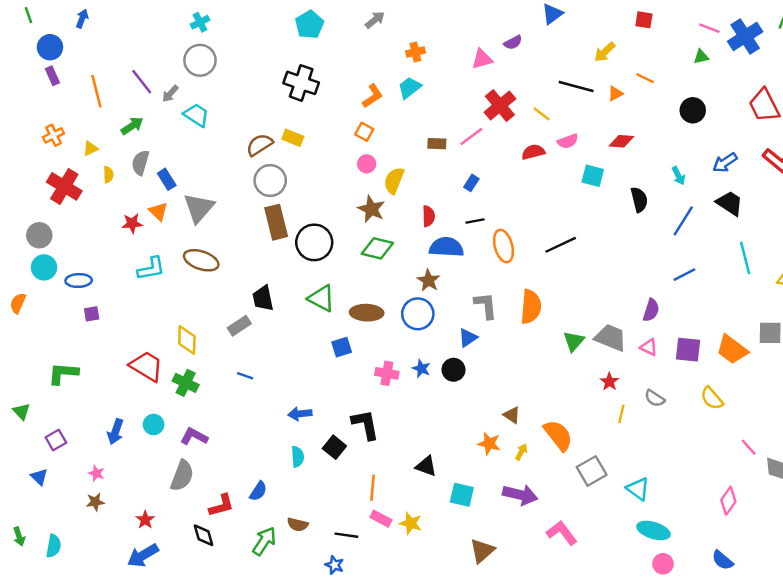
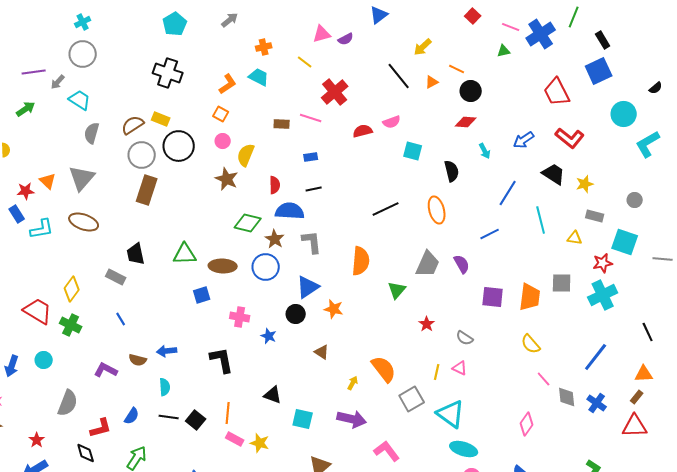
red square: (644, 20) -> (473, 16), moved, turned 35
pink triangle: (482, 59) -> (322, 34), moved
purple line: (142, 82) -> (34, 72), turned -60
black line: (576, 86) -> (399, 76), turned 36
cyan trapezoid: (409, 88) -> (259, 77), turned 65
black circle: (693, 110) -> (471, 91), moved
yellow line: (542, 114) -> (305, 62), moved
pink line: (471, 136) -> (311, 118), turned 55
red diamond: (621, 141) -> (466, 122), moved
gray semicircle: (140, 163) -> (92, 133), moved
blue rectangle: (167, 179) -> (17, 214), moved
blue rectangle: (471, 183) -> (311, 157), turned 48
black trapezoid: (730, 203) -> (554, 174), moved
blue line: (683, 221) -> (508, 193), moved
brown rectangle: (276, 222) -> (147, 190), turned 32
black circle: (314, 242) -> (179, 146), moved
orange ellipse: (503, 246) -> (437, 210), moved
green diamond: (377, 248) -> (248, 223), moved
green triangle: (321, 298) -> (185, 254), turned -30
gray L-shape: (486, 305) -> (312, 242), moved
purple semicircle: (651, 310) -> (462, 264), turned -48
gray rectangle: (239, 326) -> (116, 277), turned 60
blue triangle: (468, 338) -> (308, 287), size x1.4
gray trapezoid: (611, 338) -> (428, 264), moved, turned 92
yellow diamond: (187, 340) -> (72, 289), turned 35
pink triangle: (649, 347) -> (460, 368), moved
orange trapezoid: (732, 350) -> (530, 297), turned -120
blue star: (421, 369) -> (269, 336), moved
blue line: (245, 376) -> (121, 319), turned 40
yellow semicircle: (712, 398) -> (531, 344), moved
yellow line: (621, 414) -> (437, 372), moved
brown triangle: (512, 415) -> (322, 352), moved
purple L-shape: (194, 436) -> (106, 370), moved
orange star: (489, 444) -> (334, 309), moved
black square: (334, 447) -> (196, 420), moved
cyan triangle: (638, 489) -> (451, 414), size x1.4
brown semicircle: (298, 525) -> (138, 360), moved
black line: (346, 535) -> (169, 417), moved

